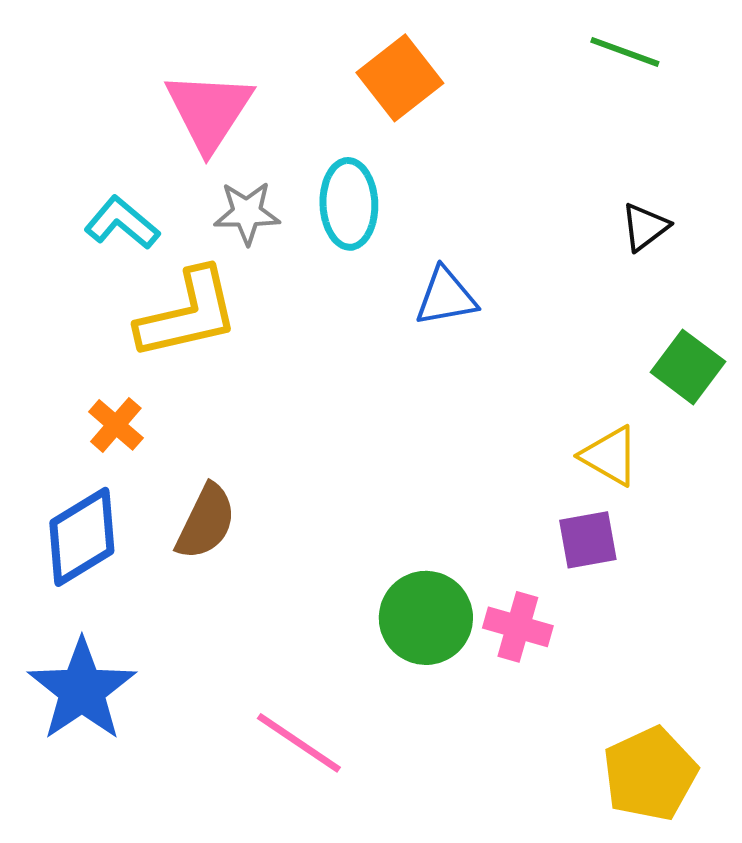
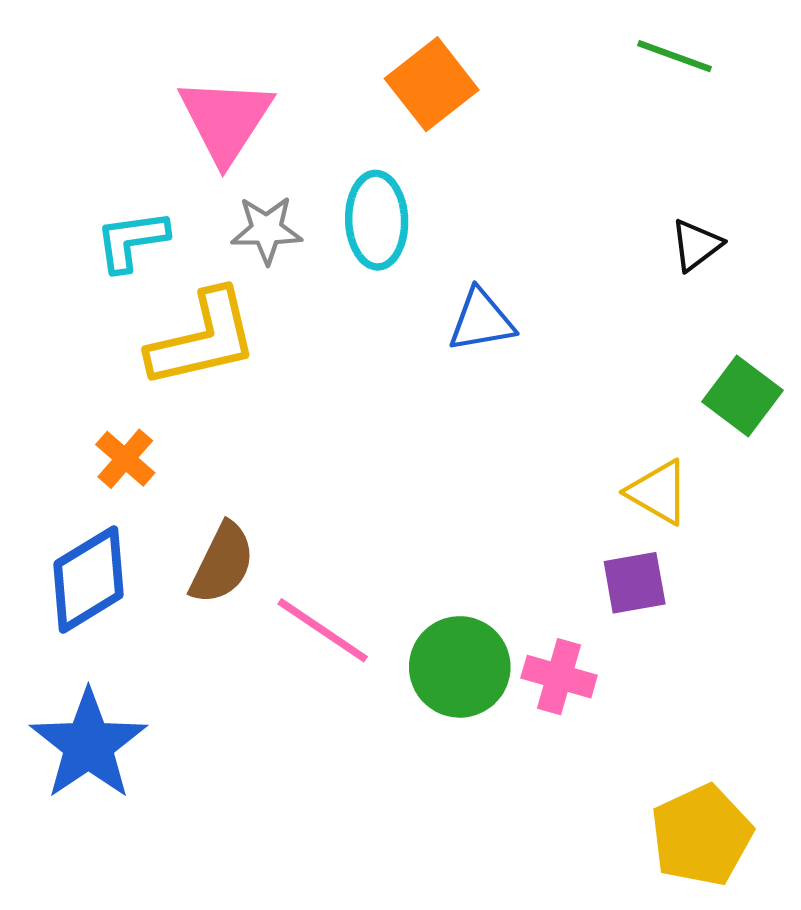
cyan L-shape: (122, 223) -> (132, 241), turned -48
pink line: (299, 743) -> (323, 630), moved

